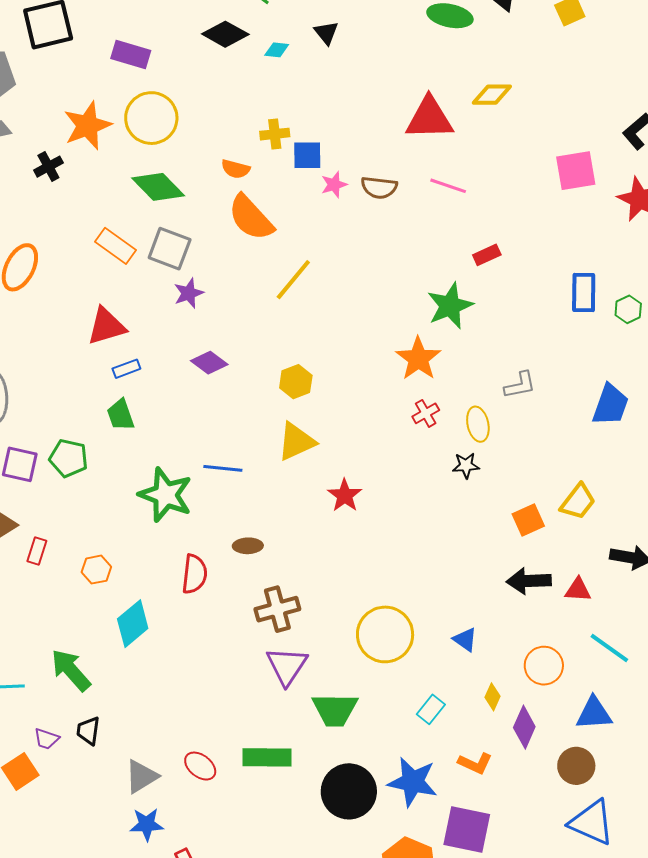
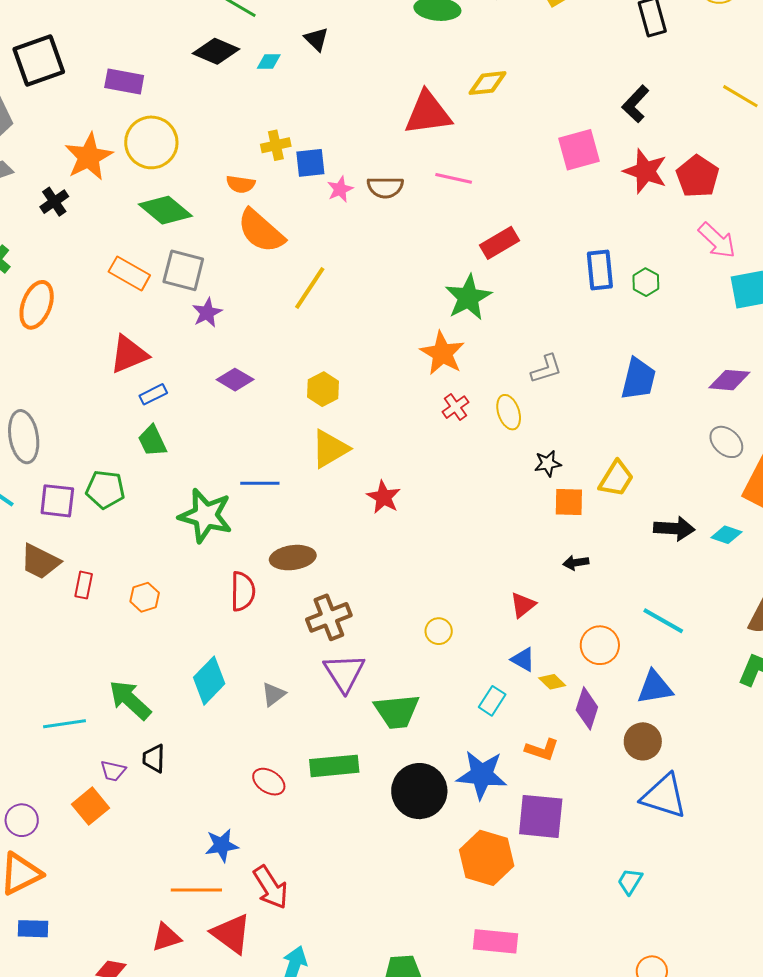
red rectangle: (487, 255) -> (499, 243), size x1.4
black star: (466, 465) -> (548, 463), moved
orange square: (528, 520) -> (569, 502), turned 32
brown ellipse: (248, 546) -> (293, 558), size x1.5
black arrow: (529, 581) -> (576, 563), size x0.6
red triangle: (578, 590) -> (523, 605), moved, turned -36
cyan diamond: (133, 624) -> (209, 681), moved
yellow circle: (385, 634) -> (439, 631), size x0.5
blue triangle: (465, 640) -> (523, 659), moved
yellow diamond: (493, 697) -> (552, 682), turned -64
gray triangle: (141, 776) -> (273, 694), moved, size x0.7

